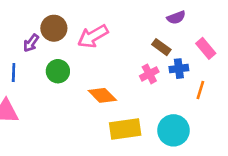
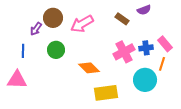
brown rectangle: (161, 47) -> (122, 19), moved
pink rectangle: (206, 48) -> (165, 44), moved
pink cross: (149, 74) -> (124, 52), size x1.5
cyan circle: (173, 130) -> (145, 80), moved

